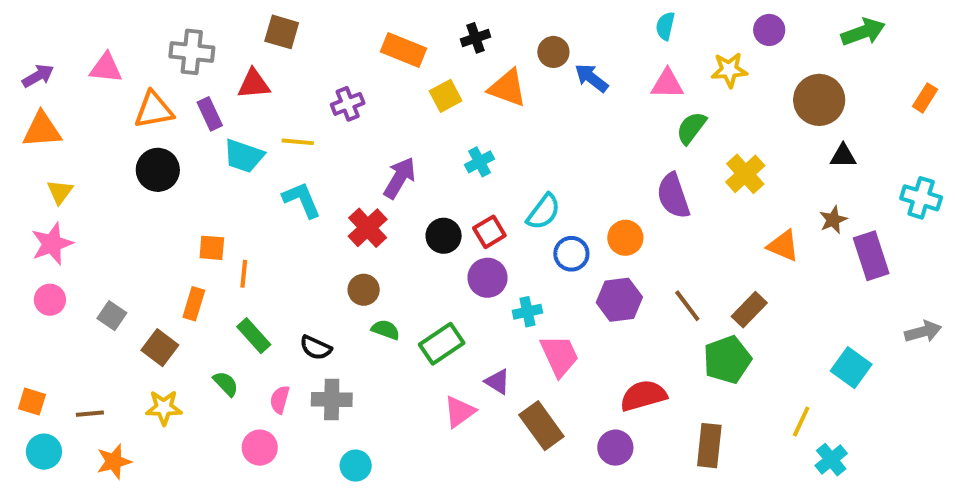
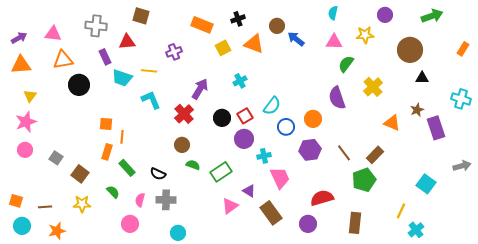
orange triangle: (154, 110) -> (63, 60), moved
orange rectangle: (194, 304) -> (107, 152), moved

